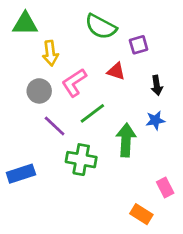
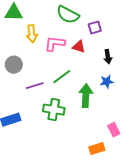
pink L-shape: (74, 83) -> (55, 44), moved, turned 40
gray circle: (39, 91) -> (14, 65), moved
purple line: (55, 126) -> (35, 86), turned -60
orange rectangle: (141, 214) -> (97, 149), turned -49

